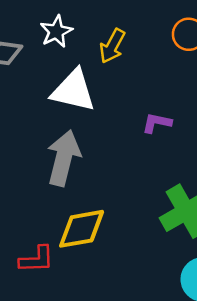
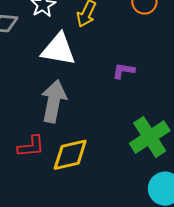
red L-shape: (36, 259) -> (31, 146), moved

